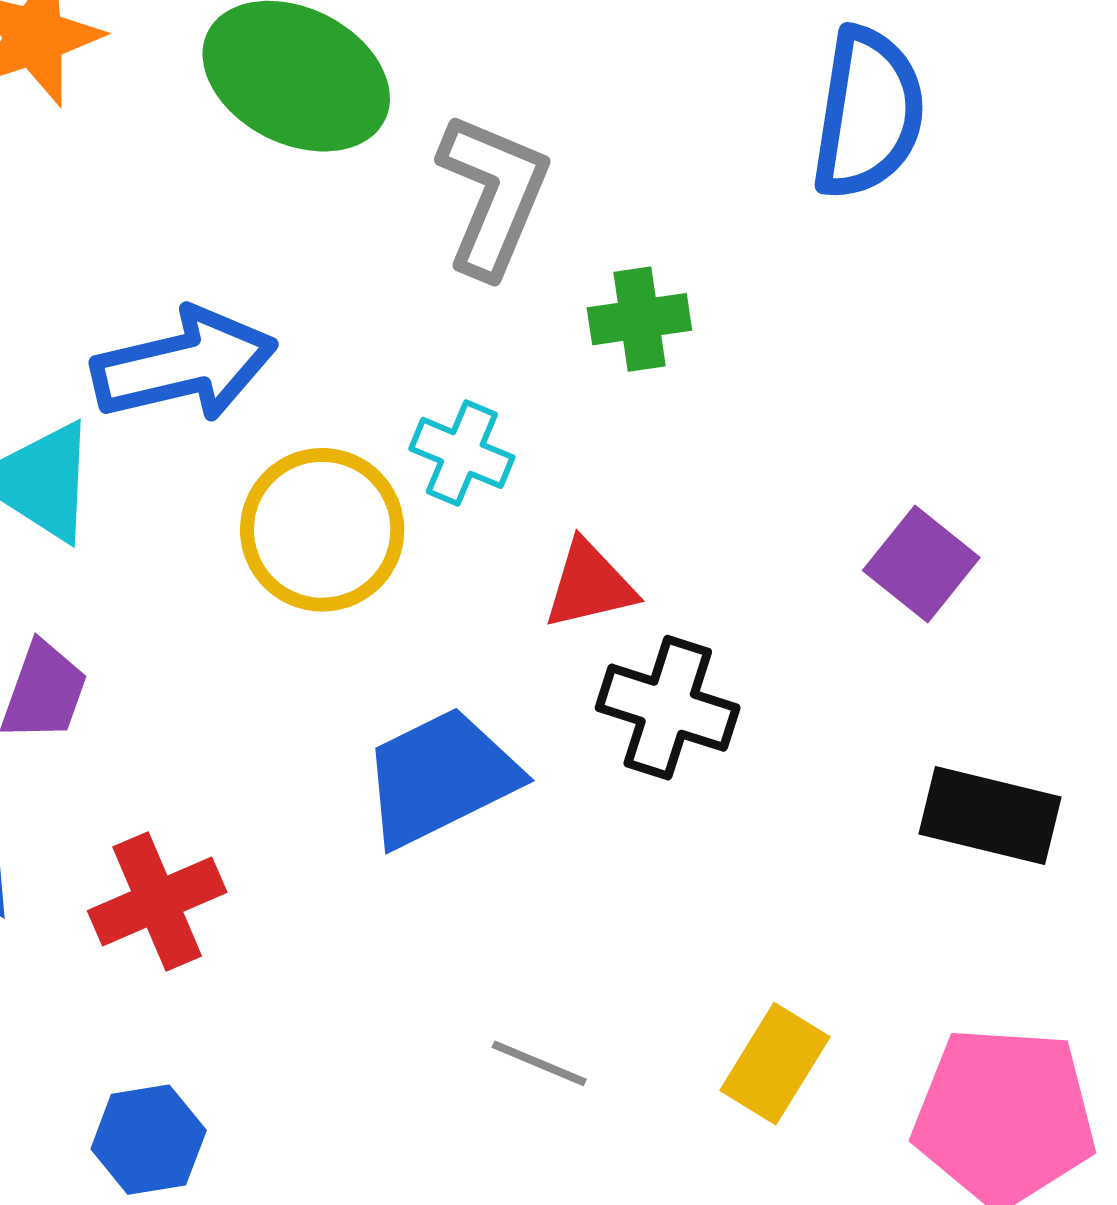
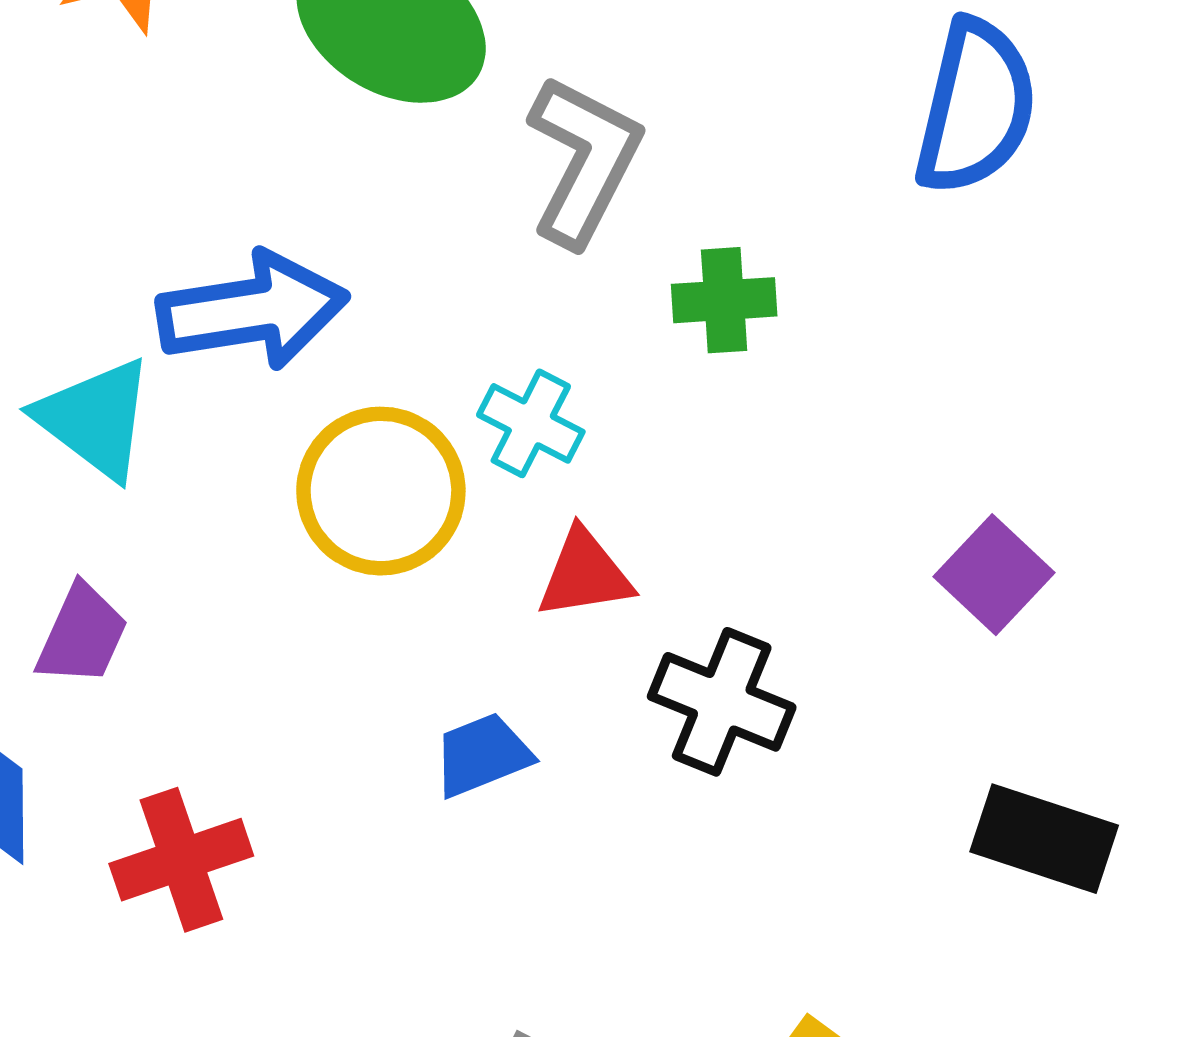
red triangle: (590, 585) -> (585, 574), moved
blue trapezoid: (440, 777) -> (482, 755), size x0.6

